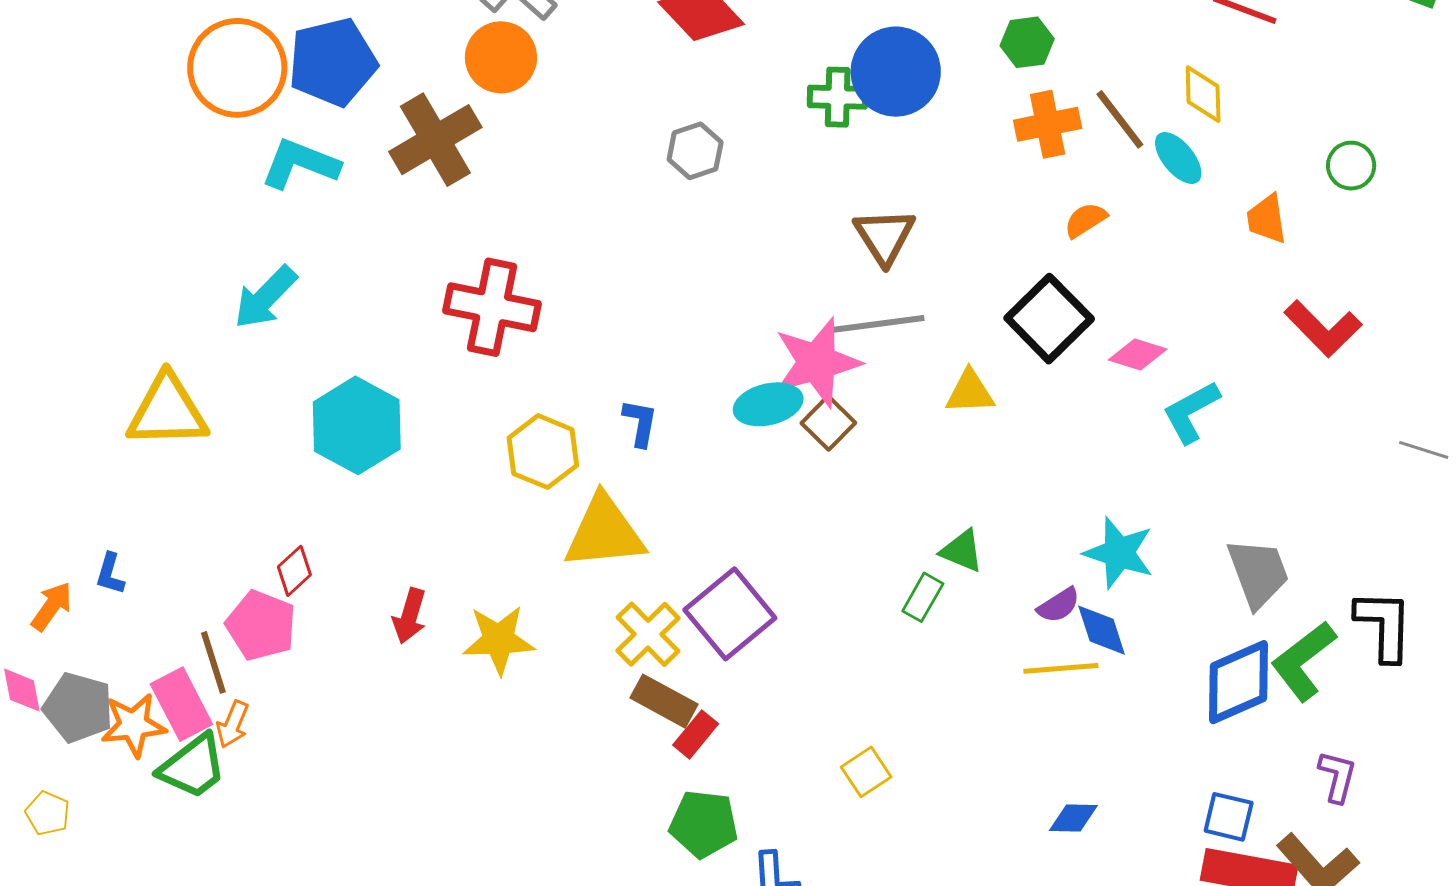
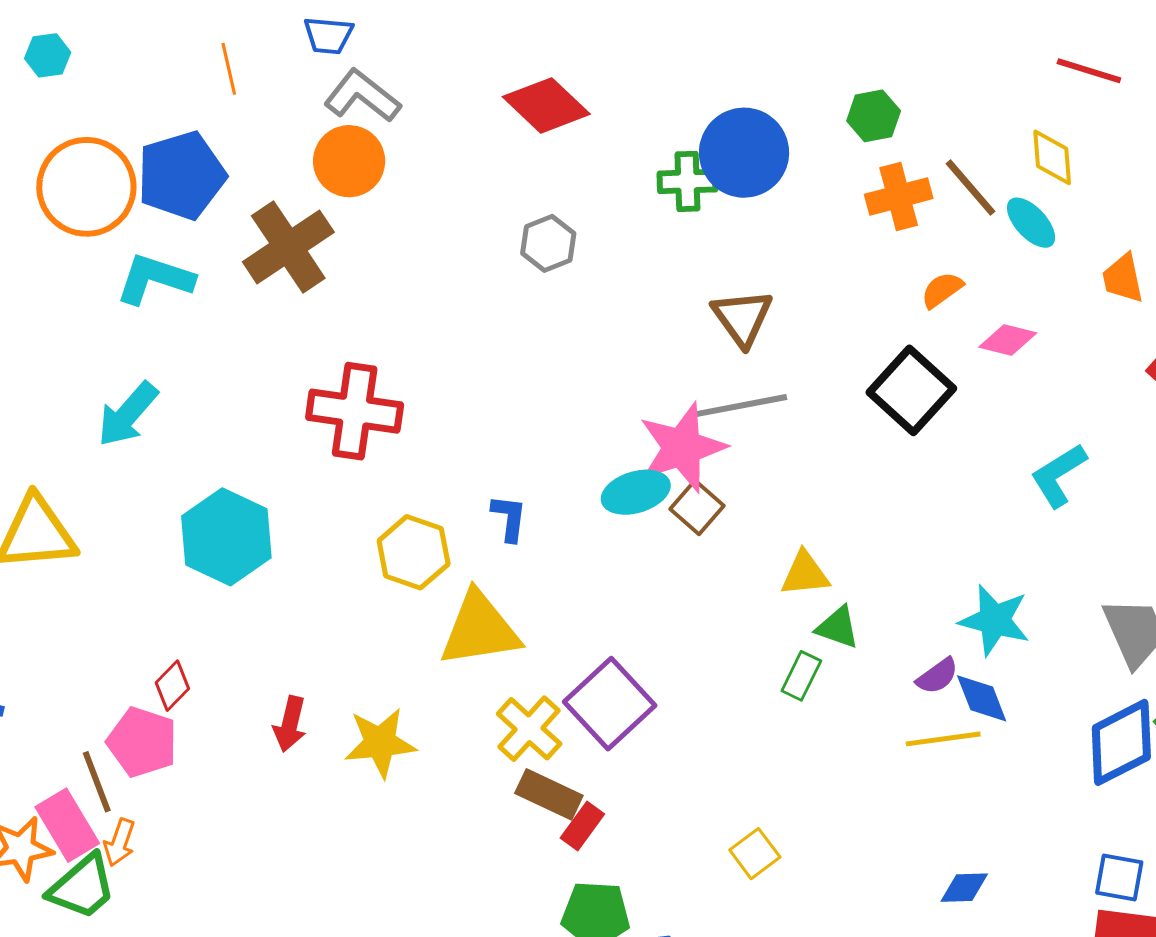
pink diamond: (1138, 354) -> (1008, 340), moved
yellow triangle: (970, 392) -> (805, 574), moved

